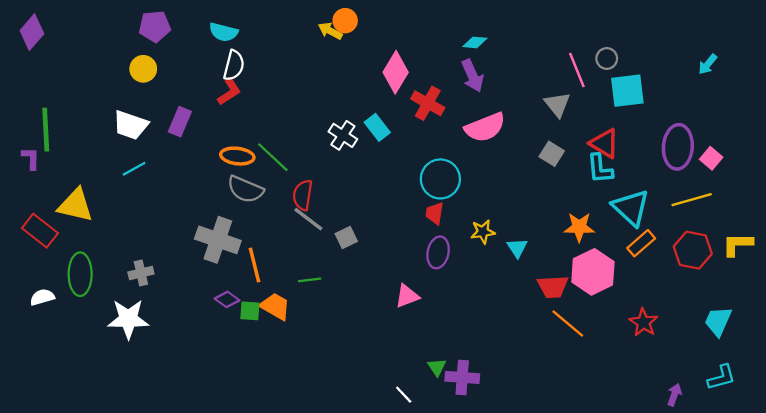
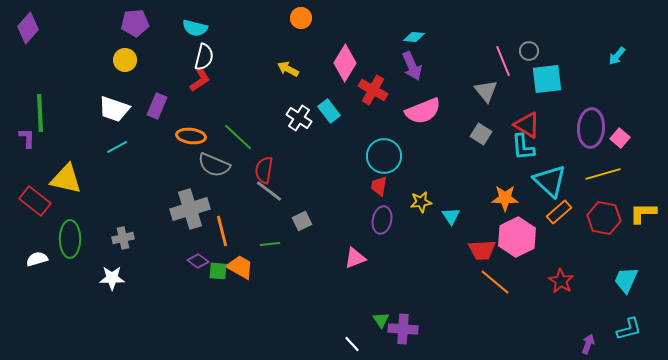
yellow arrow: (330, 31) -> (288, 69), moved
orange ellipse: (237, 156) -> (191, 136), moved
gray square: (346, 237) -> (302, 221), moved
gray cross: (218, 240) -> (190, 209), turned -36
white star: (128, 319) -> (112, 278), size x0.7

